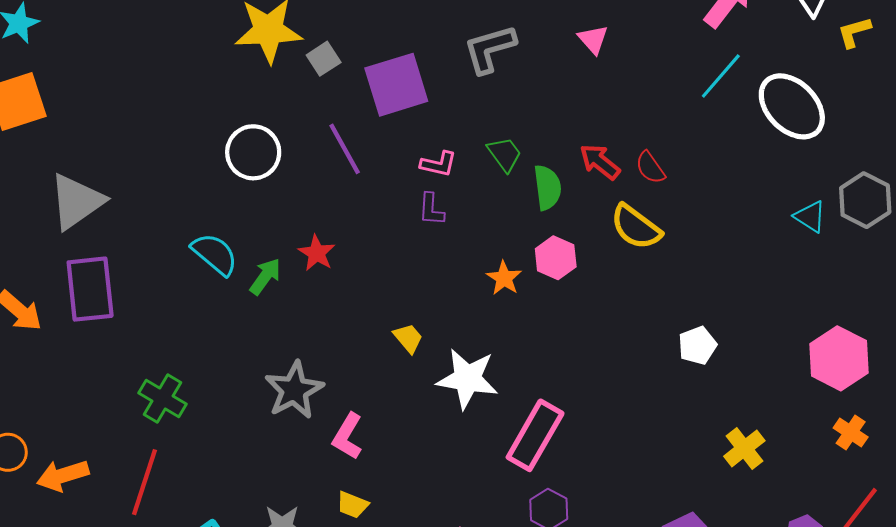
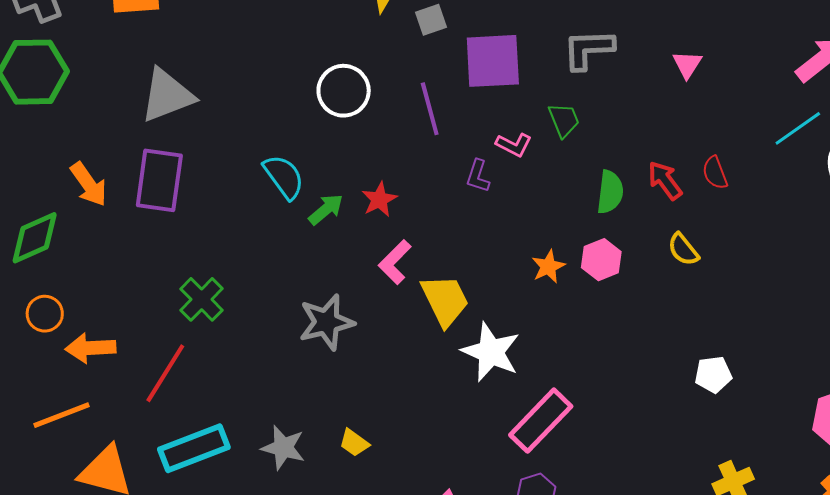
green trapezoid: (504, 154) -> (564, 120), moved
red semicircle: (650, 168) -> (715, 173), moved
purple L-shape: (431, 209) -> (478, 176), moved
yellow semicircle: (636, 227) -> (683, 249), size x0.7
yellow trapezoid: (408, 338) -> (445, 300), size x1.8
pink L-shape: (348, 436) -> (395, 262), moved

